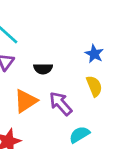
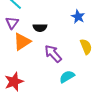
yellow semicircle: (94, 86) -> (86, 47), moved
orange triangle: (26, 101) -> (22, 42), moved

